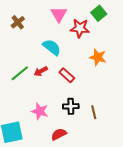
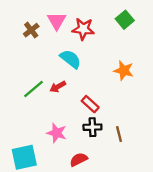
pink triangle: (59, 14) -> (57, 21), moved
red star: (80, 28) -> (83, 29), moved
red rectangle: (67, 75) -> (90, 104), moved

